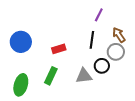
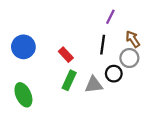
red rectangle: (59, 49) -> (66, 55), turned 64
green rectangle: (51, 76) -> (69, 80), moved
green ellipse: (21, 85) -> (23, 95), turned -40

